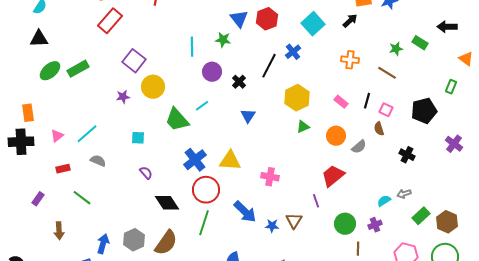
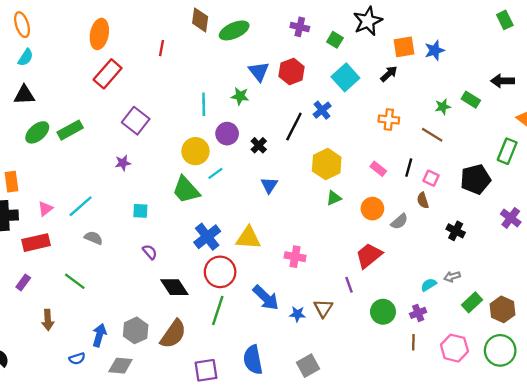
yellow circle: (153, 87) -> (195, 151), moved
green rectangle: (451, 87) -> (507, 151), size x1.5
red rectangle: (63, 169) -> (36, 243), moved, size x1.6
brown line: (358, 249) -> (413, 342), moved

